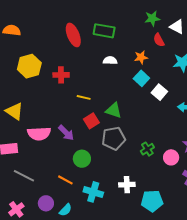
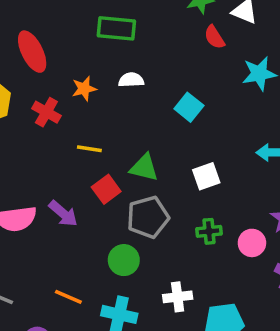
red ellipse: (73, 35) -> (32, 52), moved
orange star: (141, 57) -> (84, 89), moved
red cross: (61, 75) -> (46, 112), turned 35
white square: (159, 92) -> (206, 176), moved, turned 35
green cross: (147, 149) -> (209, 231), turned 32
green circle: (82, 159) -> (124, 260), moved

